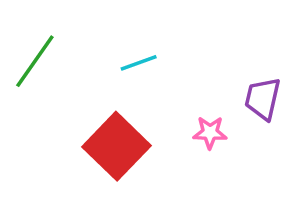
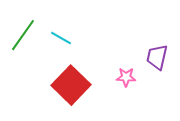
cyan line: (139, 63) -> (61, 38), moved, turned 50

